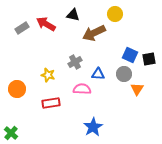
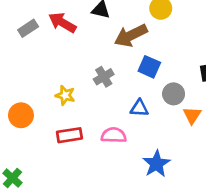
blue square: (130, 55) -> (149, 67), moved
blue triangle: (98, 74) -> (139, 108), moved
pink semicircle: (82, 89) -> (114, 135), moved
blue star: (93, 127) -> (156, 164), moved

